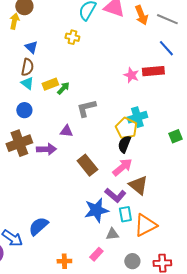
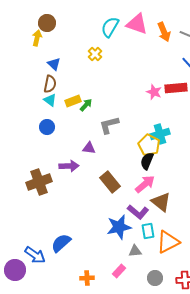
yellow cross: (72, 37) -> (95, 54), turned 32
brown cross: (19, 143) -> (39, 182), moved

